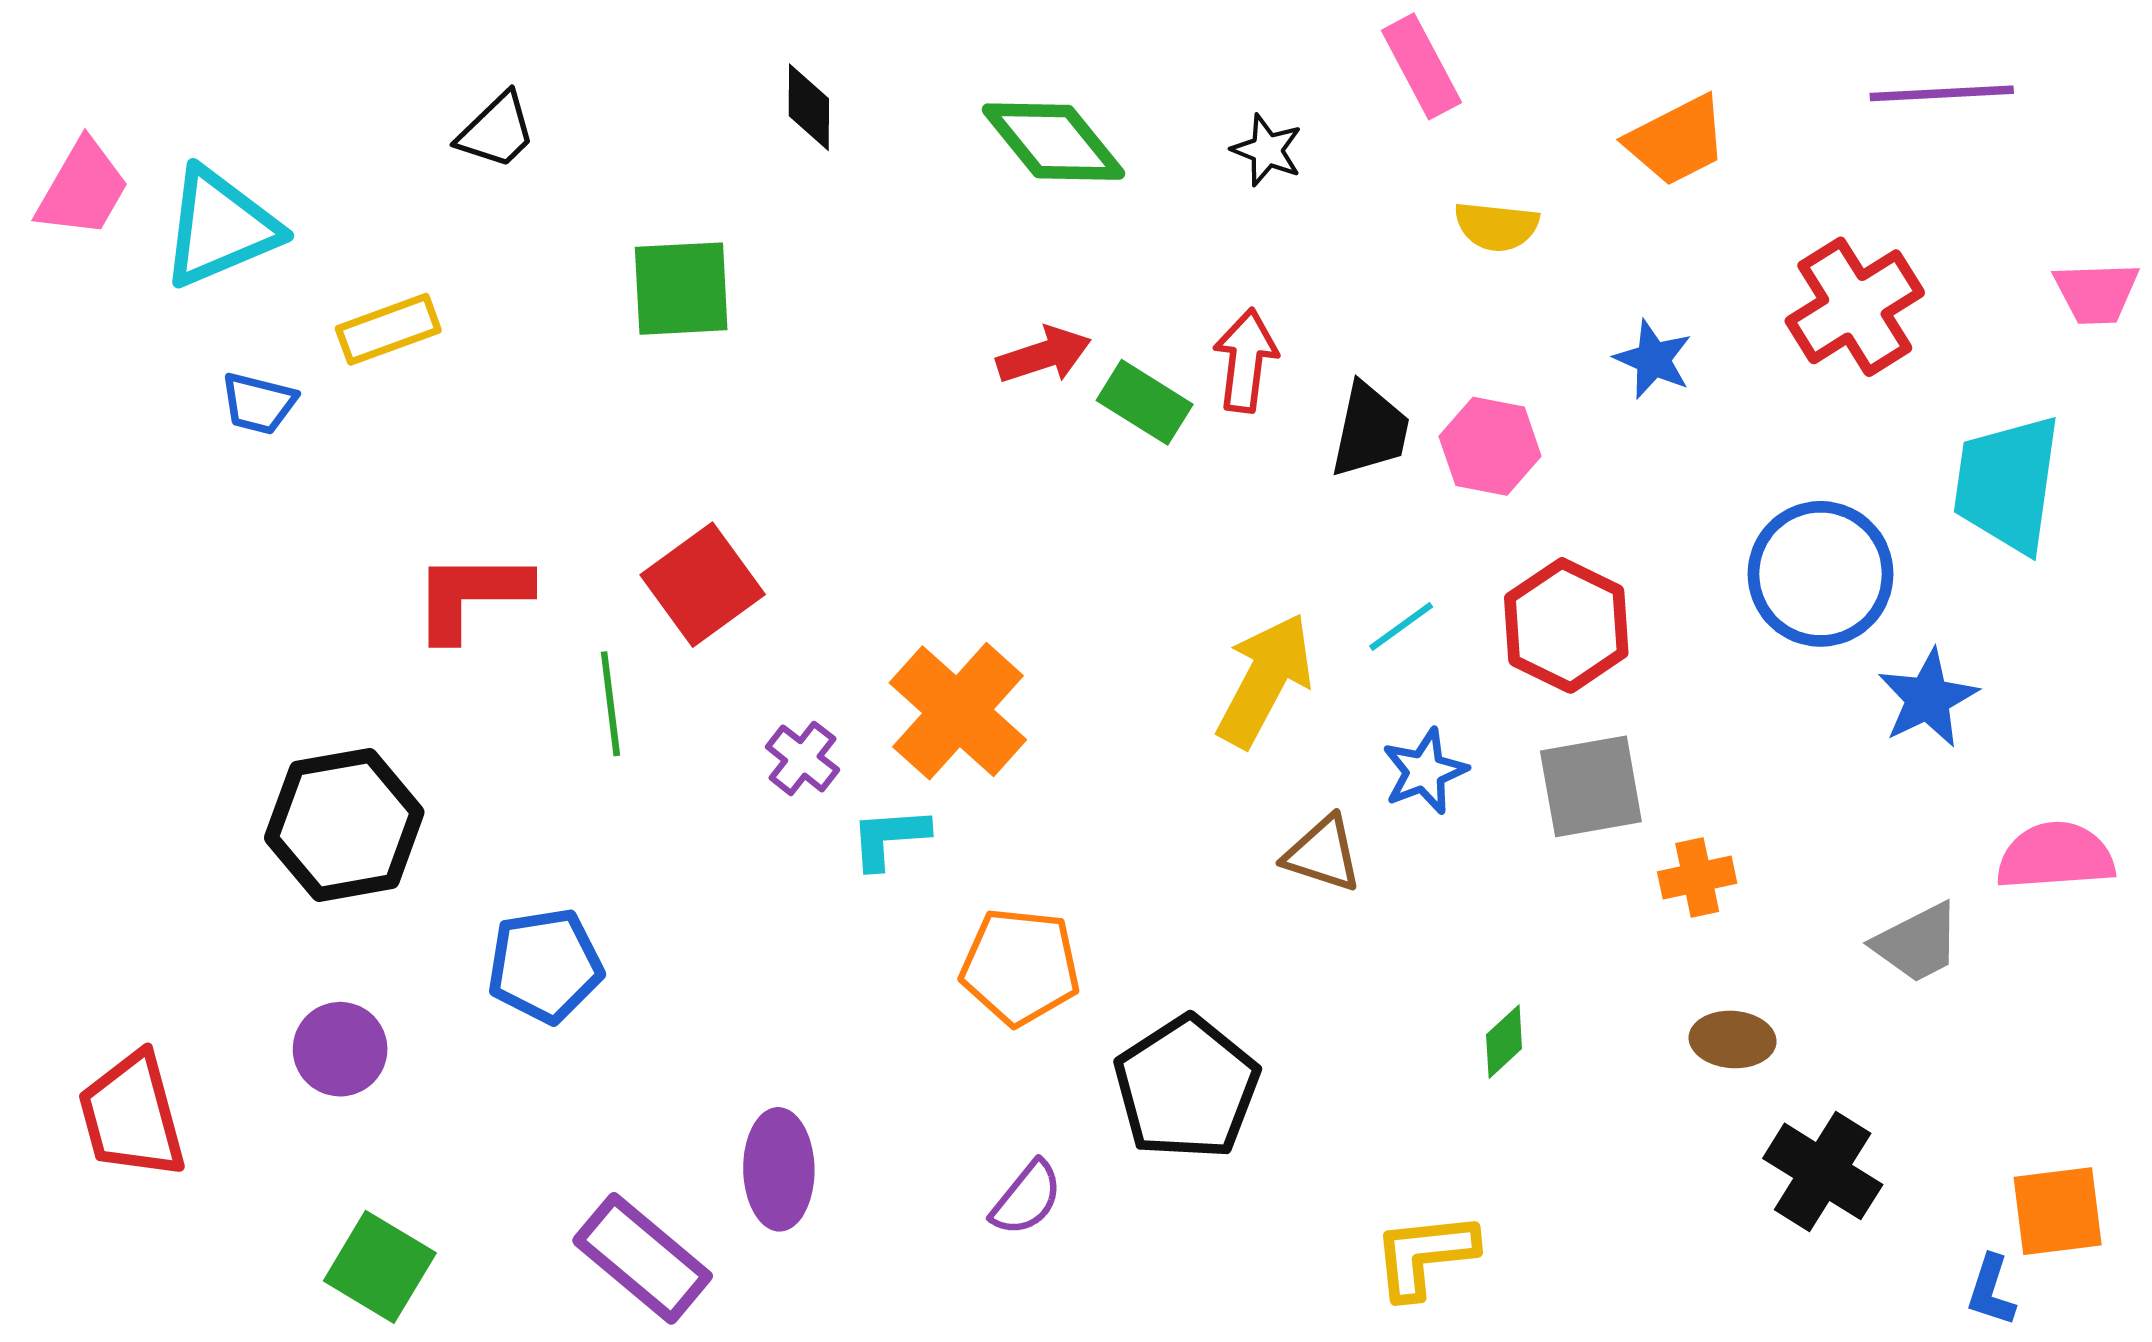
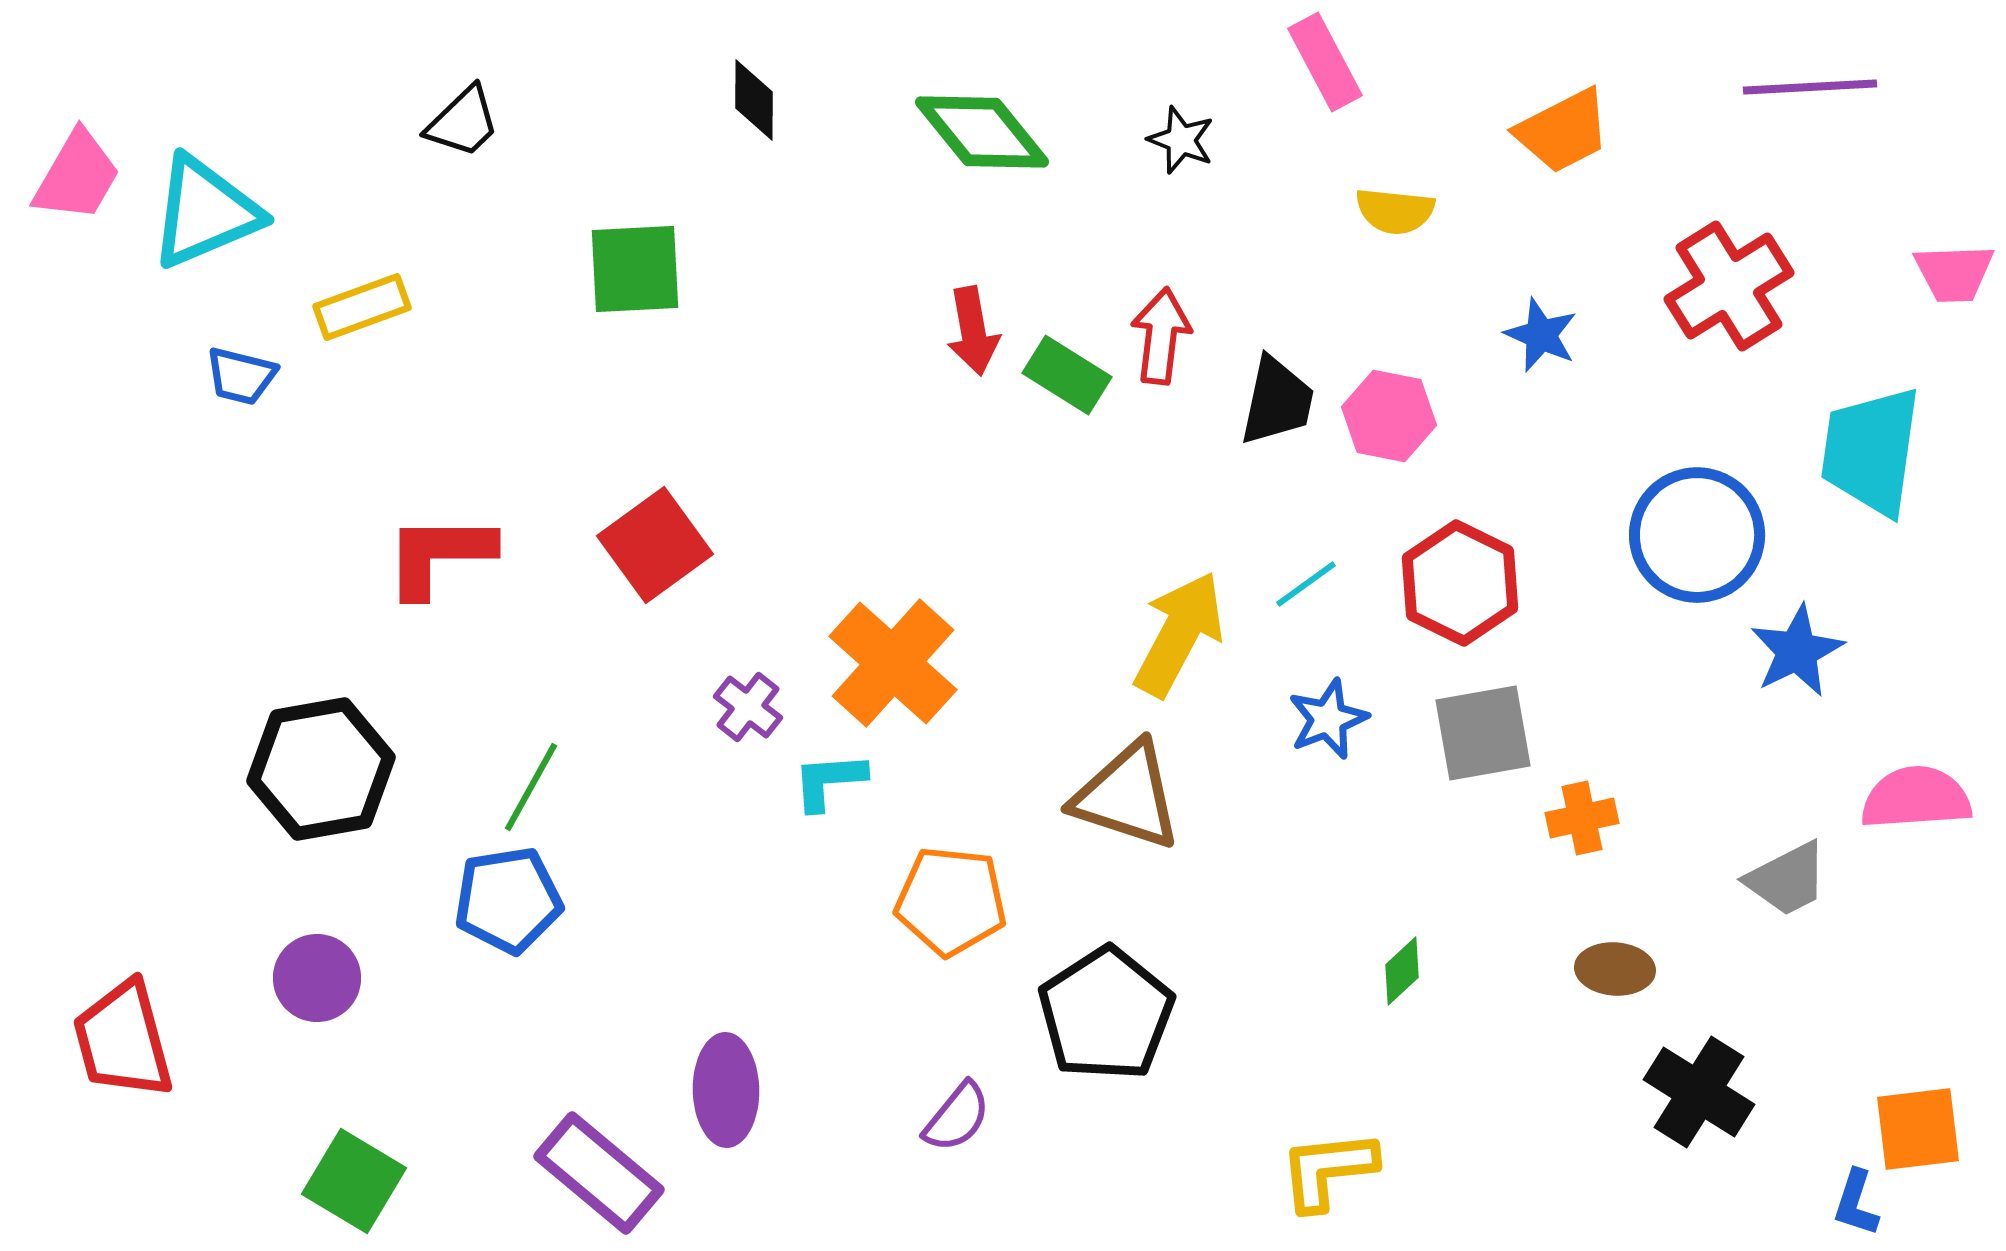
red arrow: (1044, 355) -> (973, 331), turned 98
green line: (610, 704) -> (531, 787), moved, turned 36
brown triangle: (1323, 854) -> (1127, 796), moved, size x1.5

